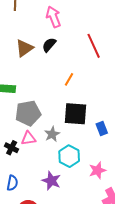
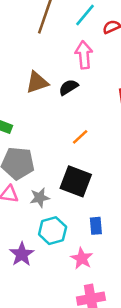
blue rectangle: (102, 128) -> (96, 226), moved
pink star: (97, 170) -> (82, 258), turned 30

